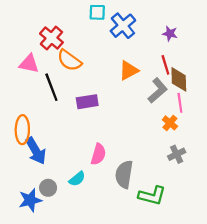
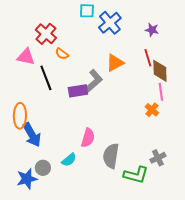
orange semicircle: (69, 60) -> (62, 54), size x0.6
gray L-shape: (158, 91) -> (94, 81), moved
gray cross: (177, 154) -> (158, 158), moved

